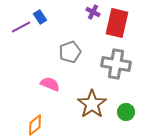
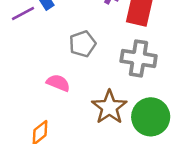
green circle: (126, 112) -> (151, 117), size x1.8

